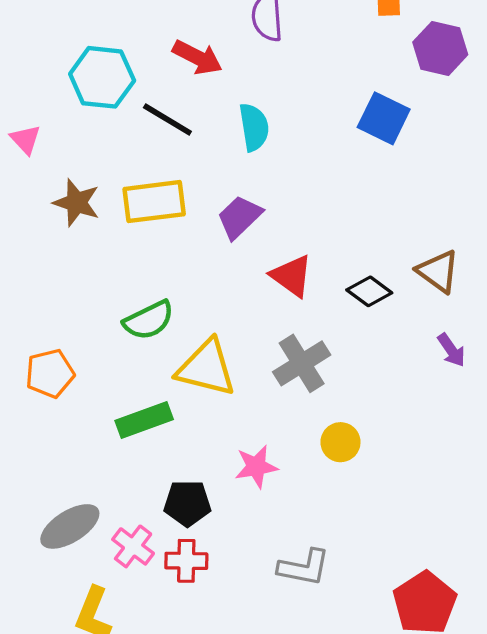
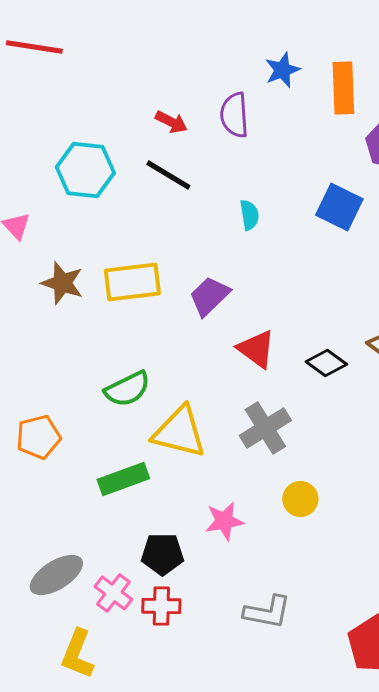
red arrow: (197, 57) -> (171, 122), moved, size x0.7
black line: (167, 119) -> (168, 175), moved
cyan semicircle: (254, 127) -> (249, 215), moved, size x0.7

